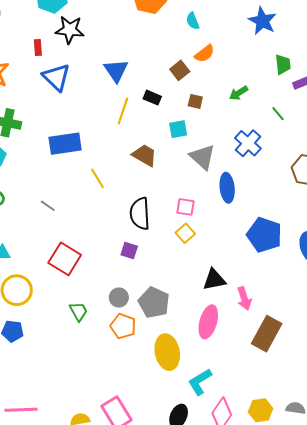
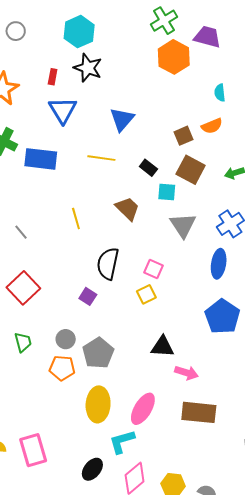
cyan semicircle: (193, 21) -> (220, 93), moved
black rectangle: (152, 98) -> (148, 168), moved
brown square: (195, 101) -> (191, 170), size x1.8
yellow line: (123, 111) -> (101, 158), moved, turned 64
blue rectangle: (65, 144) -> (41, 159), moved
blue ellipse: (227, 188) -> (219, 264), moved
pink arrow: (244, 298) -> (186, 373), turned -70
pink ellipse: (208, 322) -> (143, 409), moved
orange pentagon: (123, 326) -> (62, 368), turned -30
brown rectangle: (267, 334) -> (199, 412), turned 52

